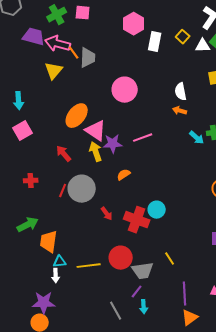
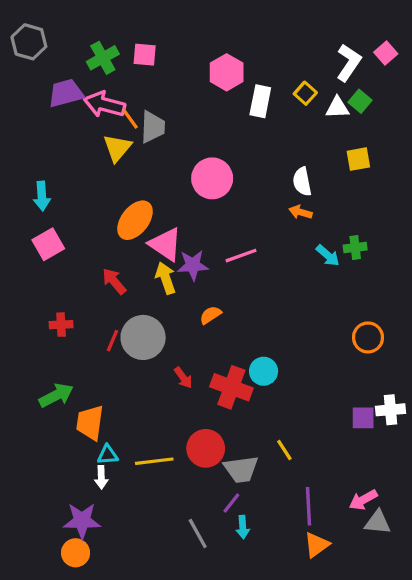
purple trapezoid: (34, 37) -> (66, 93), turned -30
yellow triangle: (54, 71) -> (117, 148), moved

